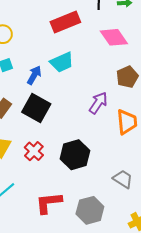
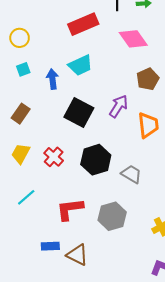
blue arrow: (34, 75) -> (53, 79), turned -36
black square: (36, 108) -> (79, 112), moved
gray trapezoid: (123, 179) -> (131, 174), moved

